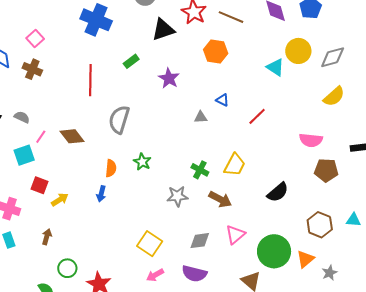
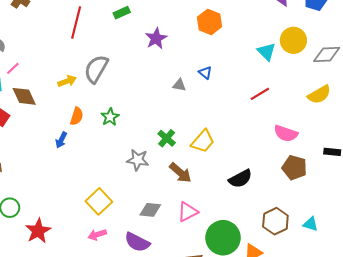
red line: (257, 116) -> (260, 94), moved
brown diamond: (72, 136) -> (24, 96), moved
yellow arrow: (60, 200) -> (67, 81), moved

